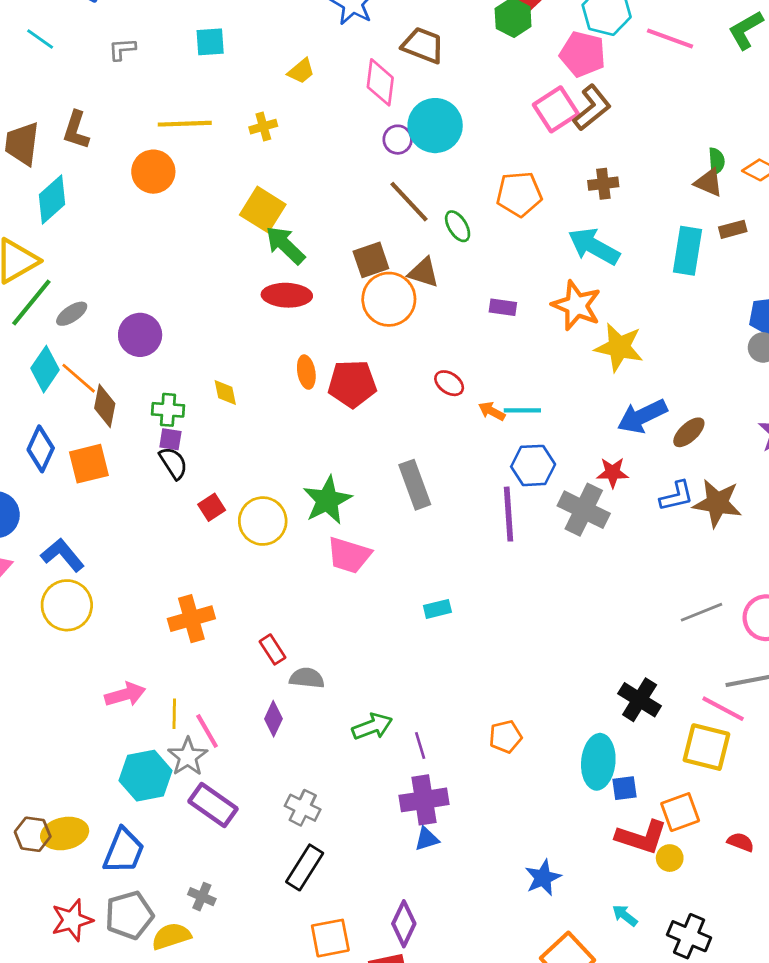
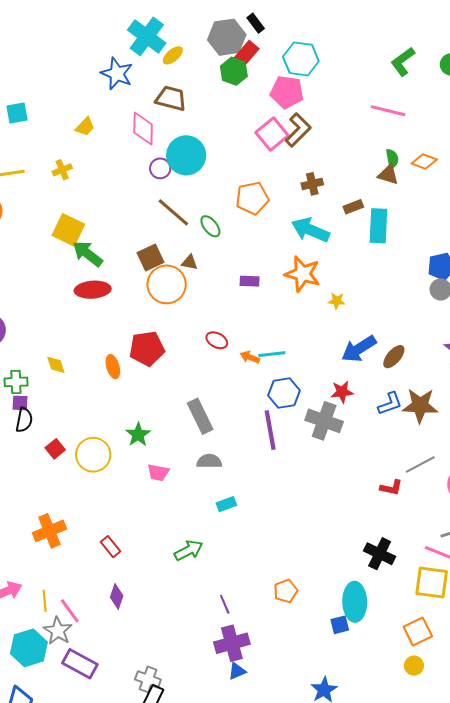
pink line: (670, 39) -> (388, 111), moved
brown rectangle: (733, 229) -> (353, 207), moved
brown triangle: (424, 272) -> (190, 262), size x0.7
yellow star: (619, 347) -> (337, 301), size x0.5
orange ellipse: (306, 372) -> (113, 367), moved
black semicircle: (173, 463) -> (24, 420), turned 50
green star: (327, 500) -> (138, 435), size x0.7
pink trapezoid: (349, 555) -> (158, 472), size x0.7
gray line: (701, 612) -> (420, 465), moved
gray semicircle: (307, 678) -> (209, 461), moved
green arrow: (372, 727) -> (189, 550), moved
blue square: (625, 788) -> (340, 625), moved
gray cross: (303, 808) -> (148, 679), moved
red L-shape: (641, 837) -> (391, 488), moved, size x0.6

